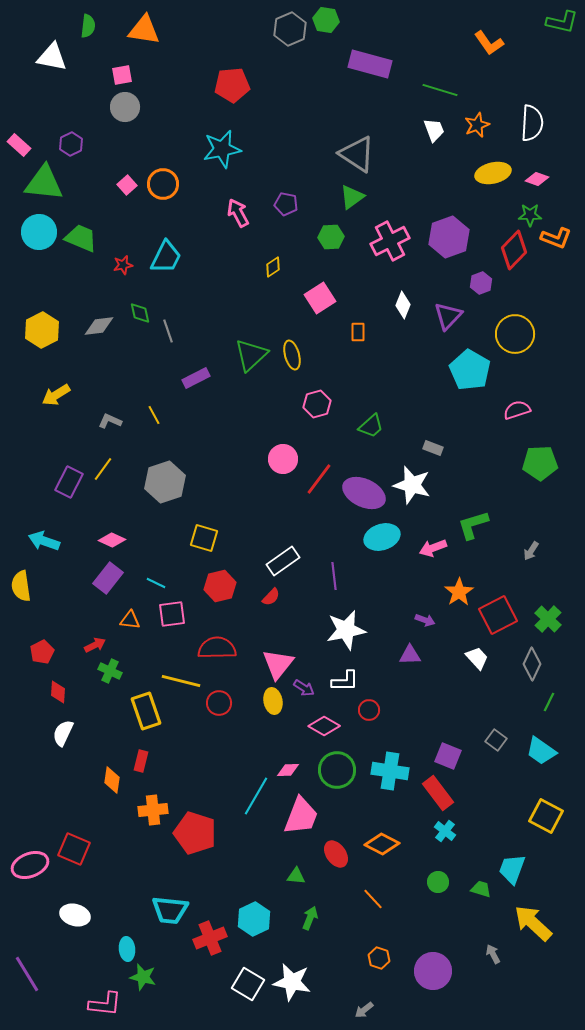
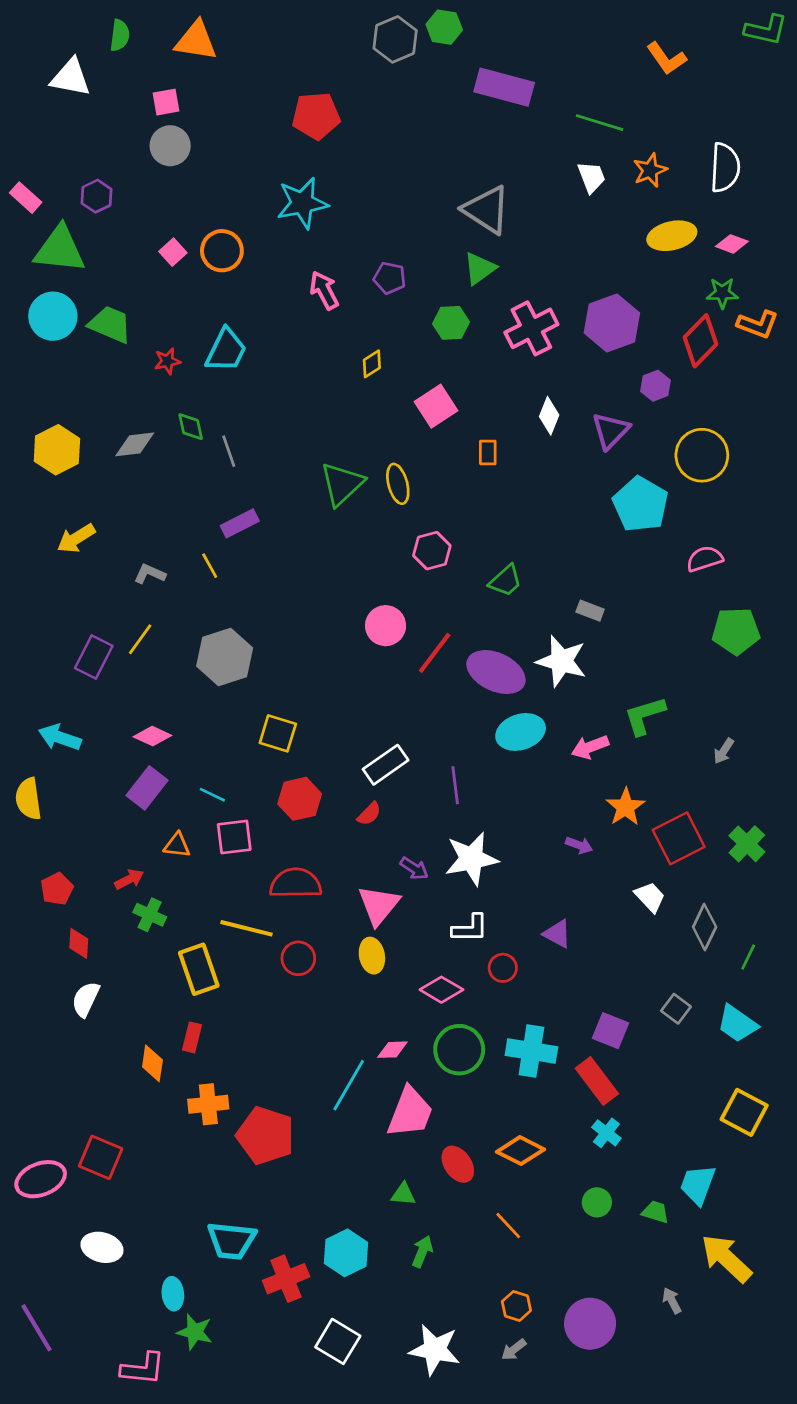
purple rectangle: (196, 378) -> (240, 523), moved
purple triangle: (410, 655) -> (557, 934), moved, turned 30
gray diamond: (532, 664) -> (705, 927), moved
purple arrow: (304, 688) -> (414, 868), moved
white star: (292, 982) -> (435, 1350), moved
gray arrow: (364, 1010) -> (514, 1350), moved

